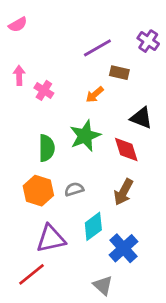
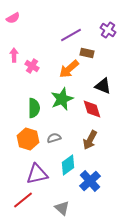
orange arrow: (95, 95) -> (69, 69), size x1.5
gray triangle: (103, 285) -> (62, 208), moved

